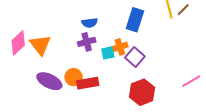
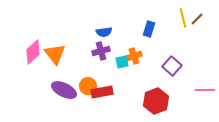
blue rectangle: (135, 20) -> (149, 29), size x0.7
purple square: (135, 57) -> (172, 66), moved
pink line: (191, 81) -> (205, 90), turned 30

